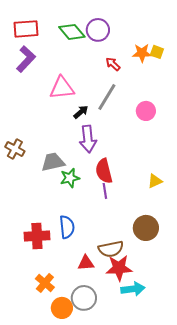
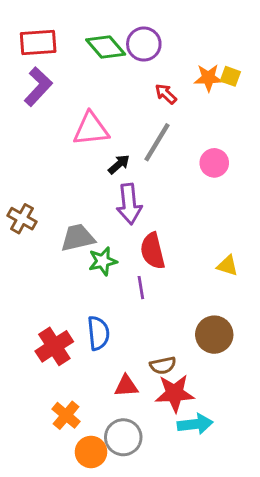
yellow triangle: (155, 181) -> (227, 266), turned 42
purple line: (105, 191) -> (141, 288), moved
red cross: (37, 236) -> (54, 346), turned -30
brown semicircle: (111, 249) -> (163, 365), size x0.7

